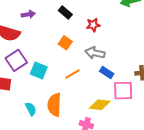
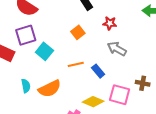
gray arrow: (95, 53) -> (117, 49), moved
blue rectangle: (107, 73) -> (98, 71), moved
orange semicircle: (54, 105) -> (50, 89), turned -135

